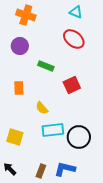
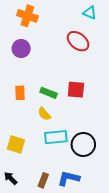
cyan triangle: (76, 12) -> (90, 13), moved
green rectangle: (46, 66) -> (49, 93), moved
red square: (72, 85) -> (76, 90), turned 30

